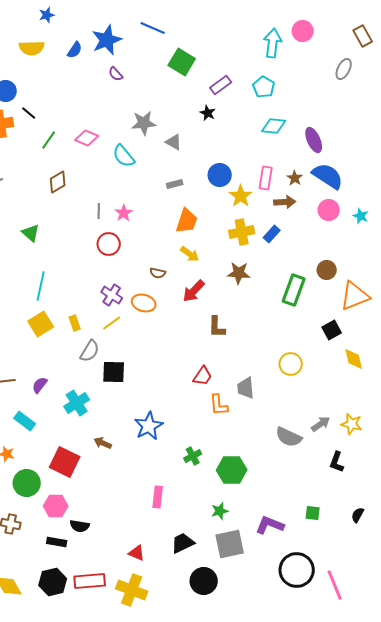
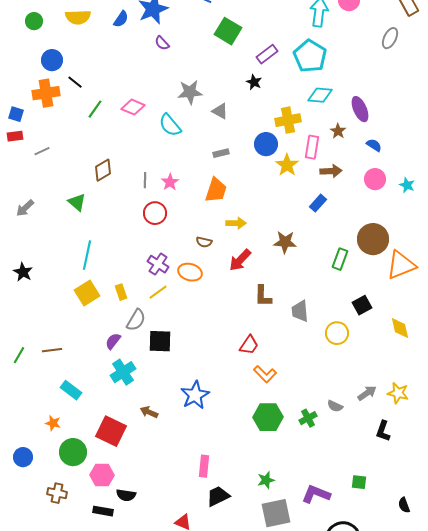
cyan pentagon: (264, 87) -> (310, 56), size x1.5
blue semicircle: (328, 176) -> (374, 145), size x0.5
brown star: (295, 178) -> (338, 131), moved
brown diamond: (58, 182) -> (103, 170), moved
orange trapezoid: (187, 221) -> (216, 190), moved
yellow cross: (242, 232) -> (288, 120), moved
yellow arrow: (190, 254) -> (236, 223), turned -36
brown circle: (327, 270) -> (373, 239), size x1.6
green rectangle: (294, 290) -> (340, 259), size x0.7
black square: (332, 330) -> (362, 305), moved
purple semicircle: (40, 385) -> (113, 341), moved
gray trapezoid: (246, 388) -> (300, 311), moved
orange L-shape: (219, 405) -> (265, 374), turned -40
gray semicircle: (289, 437) -> (335, 406), size x0.6
green cross: (193, 456) -> (308, 418), moved
green hexagon: (232, 470) -> (268, 417), moved
black semicircle: (358, 515) -> (404, 505), moved, turned -49
black trapezoid: (183, 543) -> (218, 496), moved

